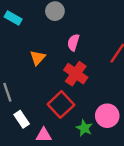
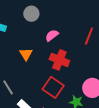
pink semicircle: (73, 42) -> (52, 35), turned 48

